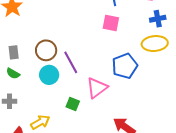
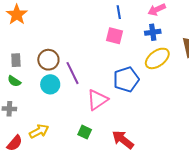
blue cross: (158, 19) -> (153, 32), moved
yellow ellipse: (155, 44) -> (157, 58), turned -35
green square: (73, 104) -> (85, 132), moved

